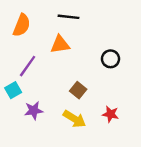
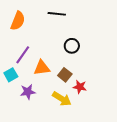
orange triangle: (60, 44) -> (42, 68), moved
black circle: (110, 59) -> (72, 46), moved
red star: (110, 114) -> (80, 87), moved

